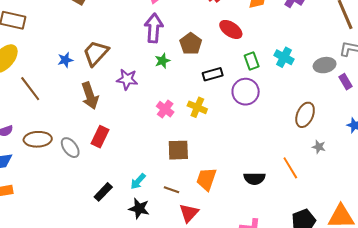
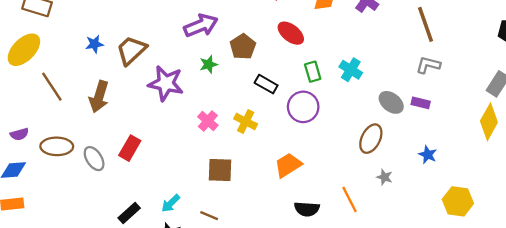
purple arrow: (154, 28) -> (201, 26), turned 60
blue star: (65, 60) -> (94, 44), moved
gray ellipse: (325, 65) -> (391, 102), moved, turned 45
black rectangle: (213, 74) -> (266, 84), turned 42
purple star: (127, 79) -> (166, 83), size x1.4
purple rectangle: (345, 82) -> (421, 103), turned -49
brown arrow: (90, 96) -> (99, 97), moved, turned 32
orange trapezoid: (206, 179) -> (288, 165), moved, turned 35

